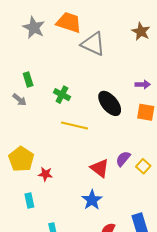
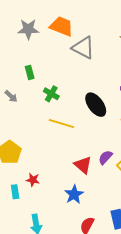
gray star: (34, 28) -> (28, 29), turned -30
green rectangle: (28, 80) -> (30, 72), moved
red star: (45, 174) -> (33, 180), moved

